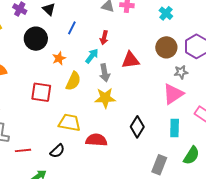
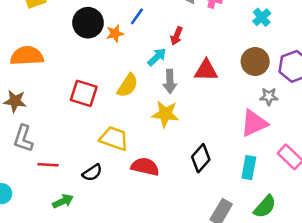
orange star: (59, 58) -> (115, 33), moved

